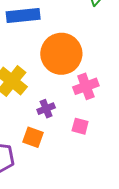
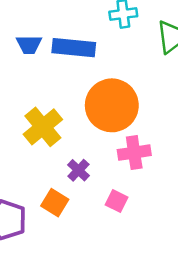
purple cross: (46, 109) -> (78, 170), turned -36

